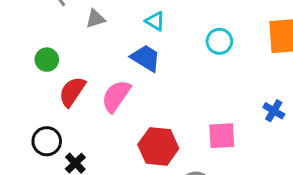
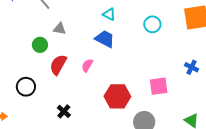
gray triangle: (95, 19) -> (60, 29), moved, turned 32
pink semicircle: (116, 96) -> (87, 65), size x0.6
black circle: (47, 141) -> (26, 87), moved

